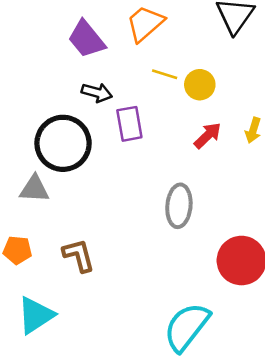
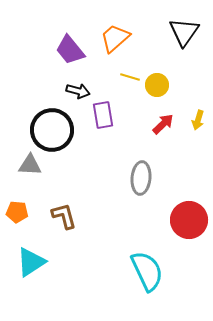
cyan semicircle: (187, 327) -> (147, 271), turned 117

